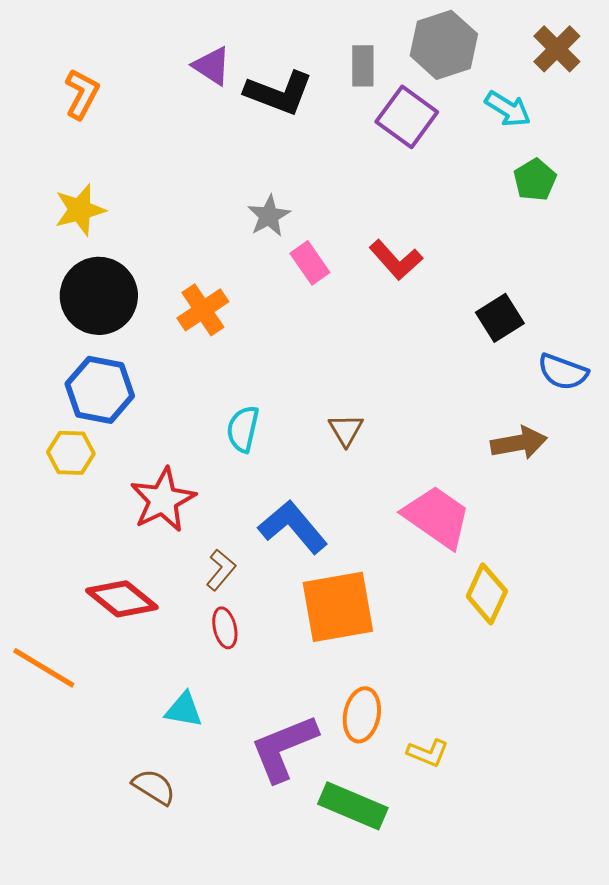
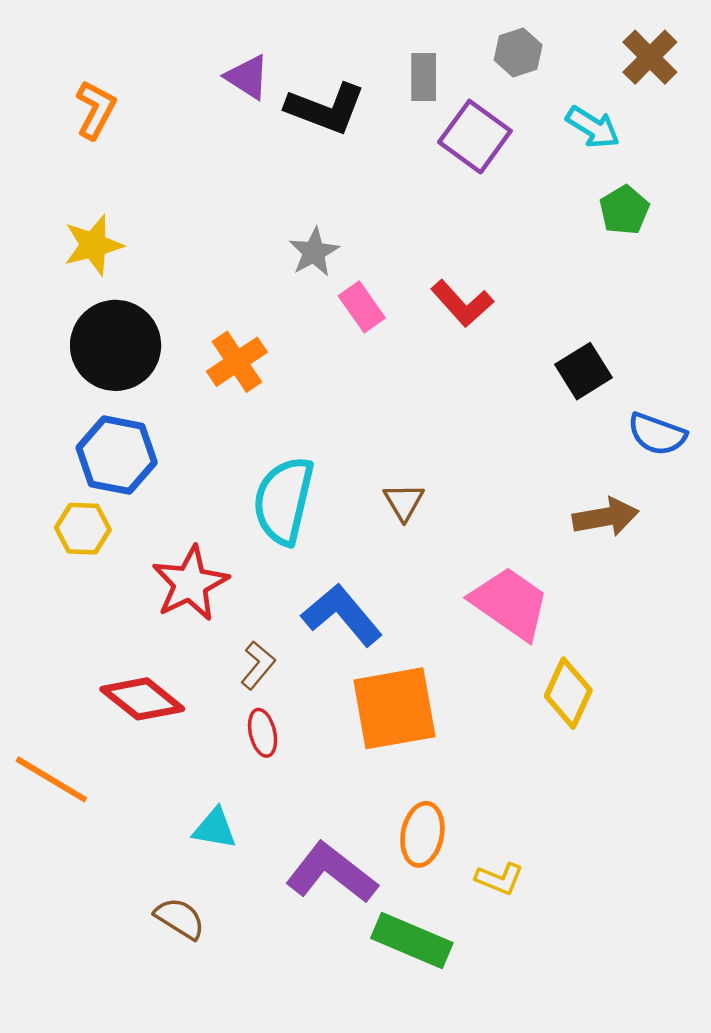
gray hexagon: (444, 45) -> (518, 53), size x0.6
cyan semicircle: (243, 429) -> (284, 501), size x1.6
purple L-shape: (284, 748) -> (331, 873), turned 60

